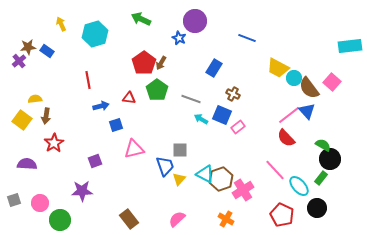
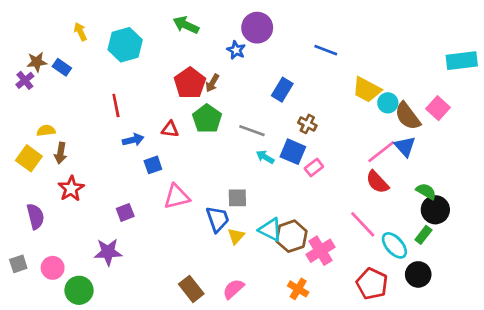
purple semicircle: (27, 164) -> (35, 216), turned 72
brown rectangle: (129, 219) -> (191, 289), moved

